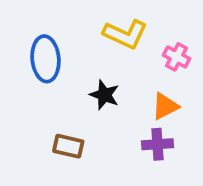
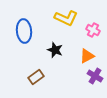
purple cross: (158, 144) -> (95, 76), moved, turned 35
brown rectangle: (68, 146) -> (36, 77), turned -49

